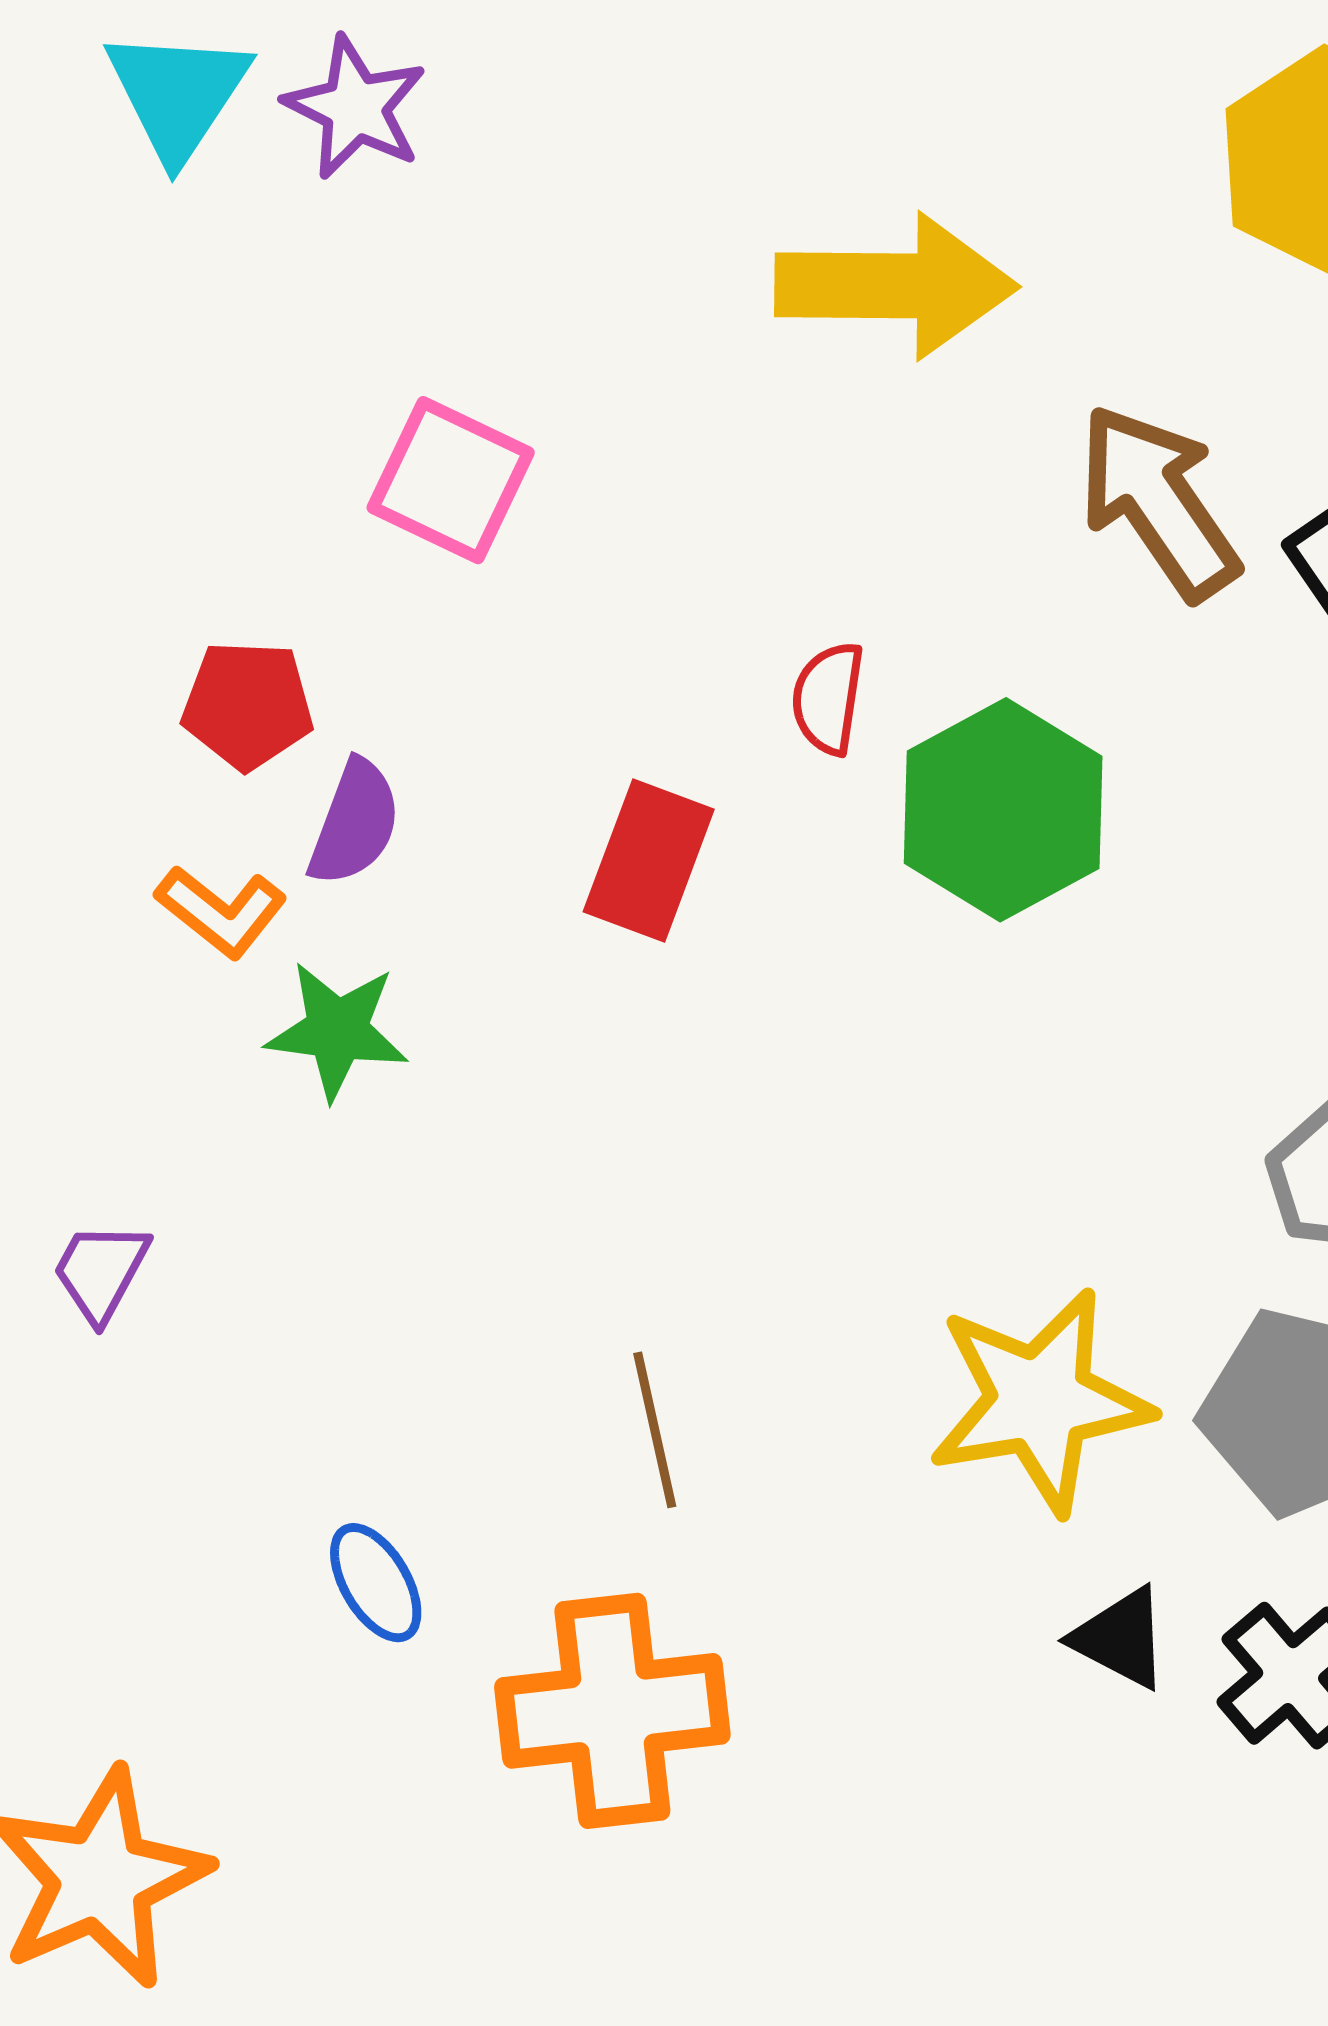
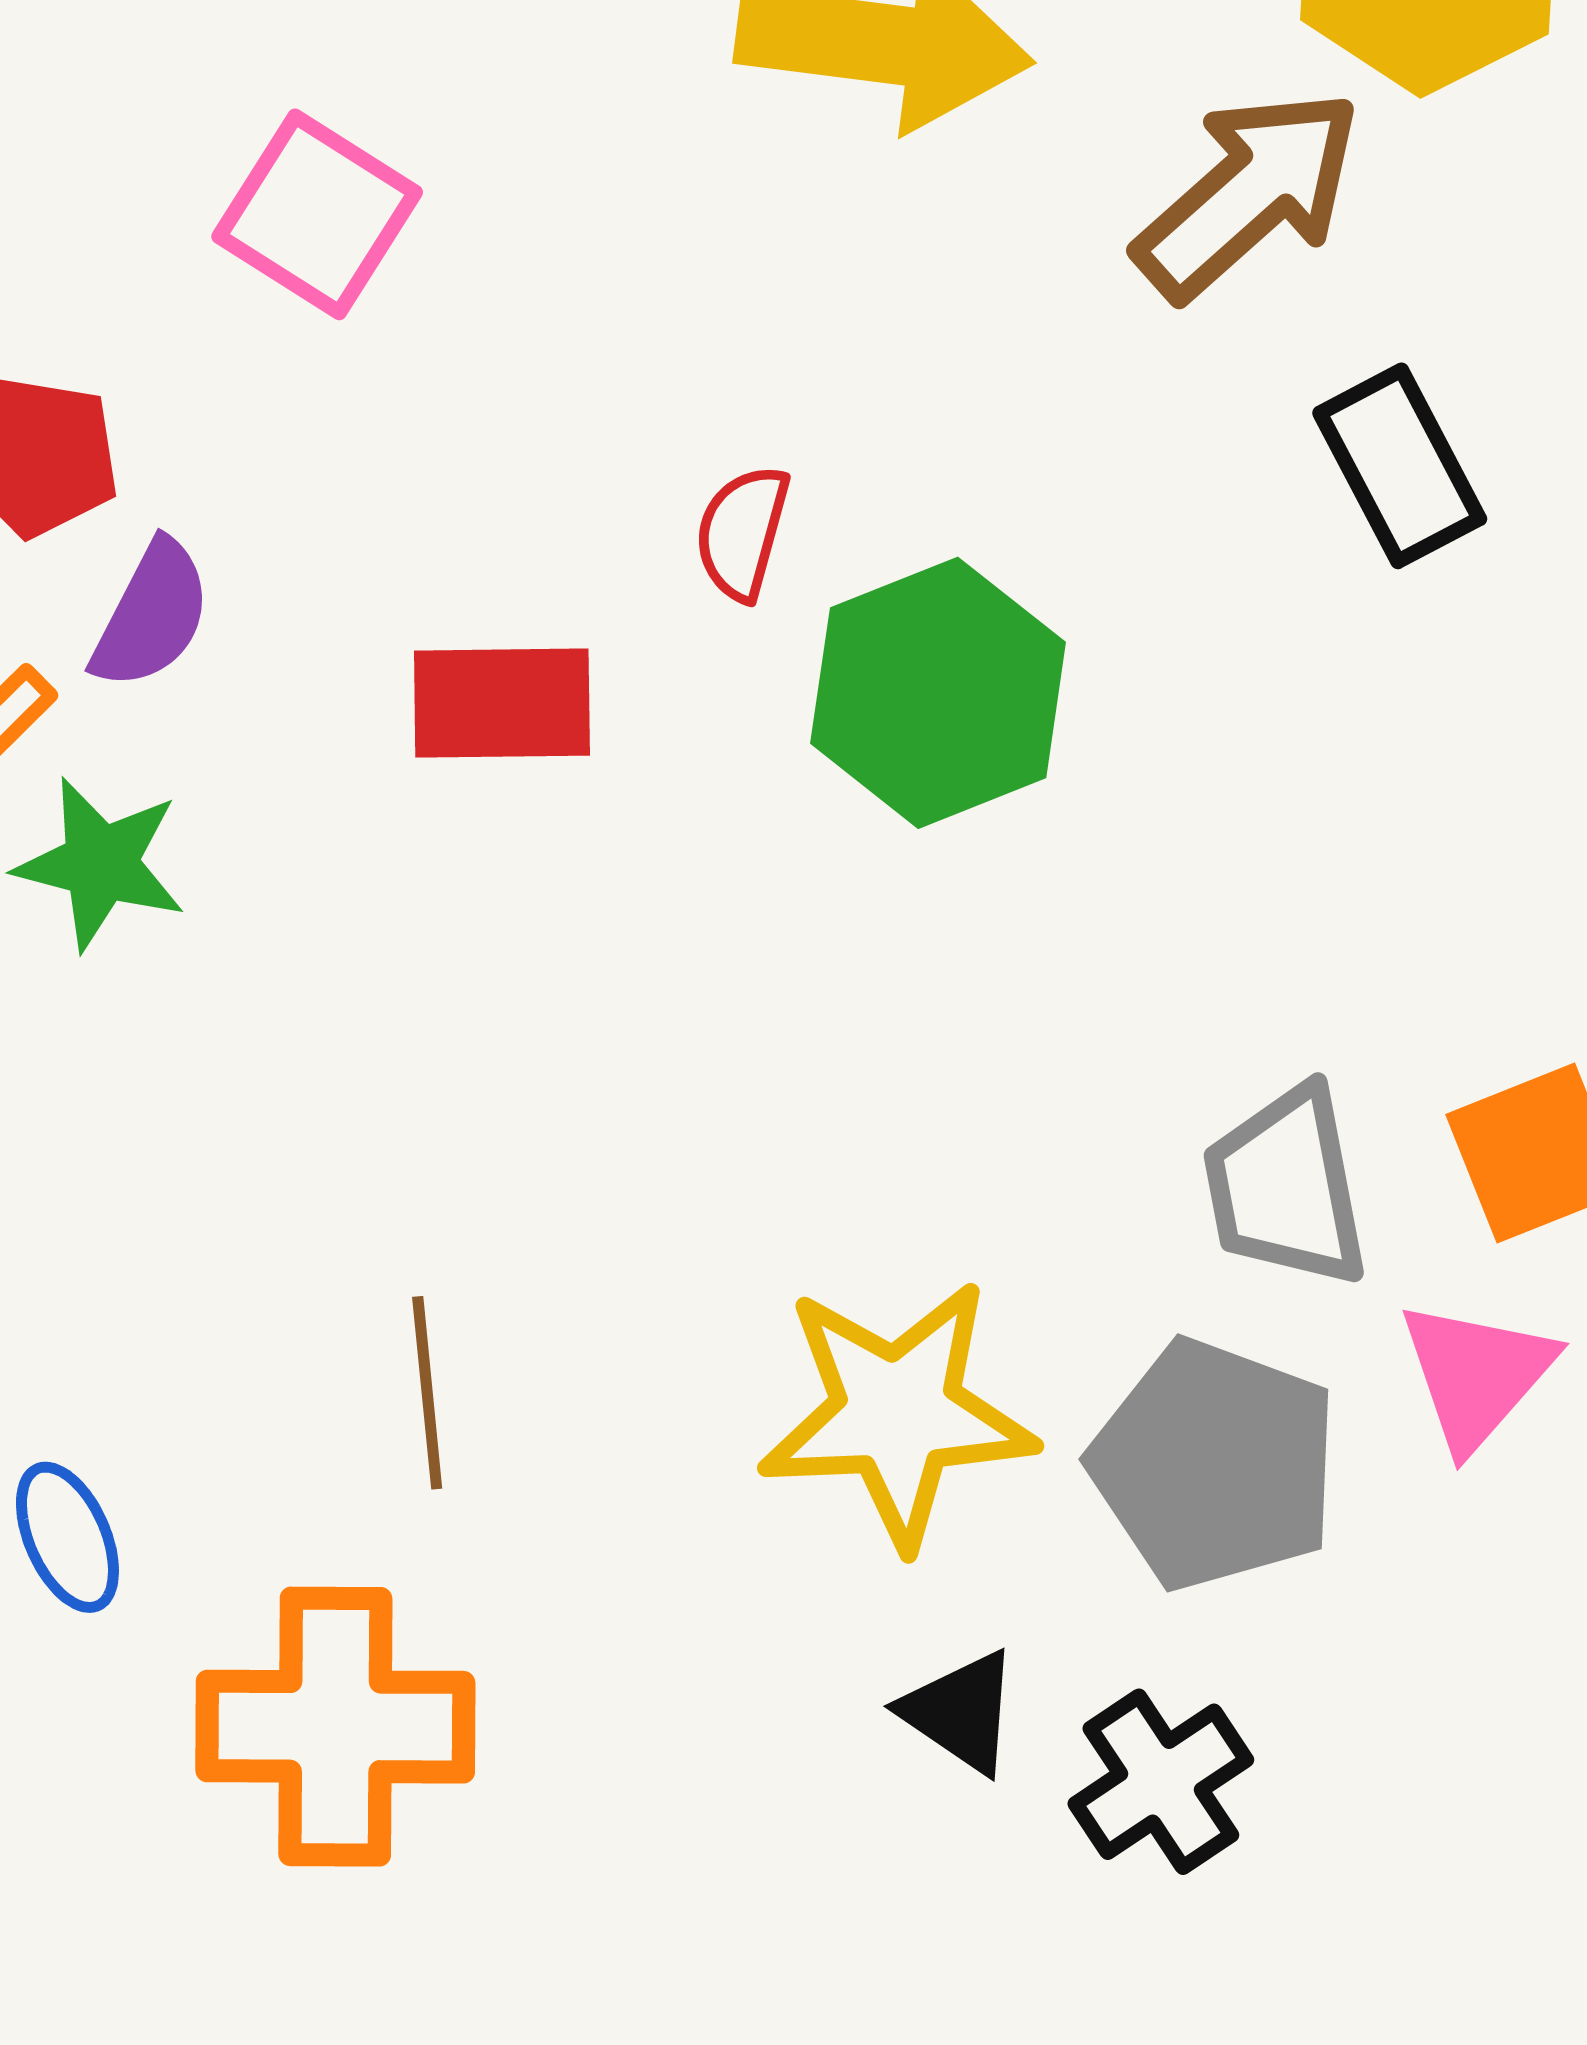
brown arrow: (1158, 502) -> (1248, 194), moved, turned 76
red rectangle: (649, 861) -> (502, 703), turned 62

